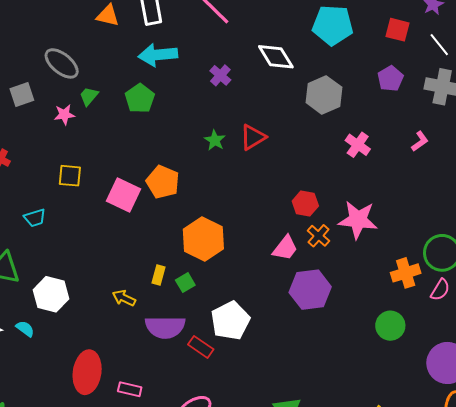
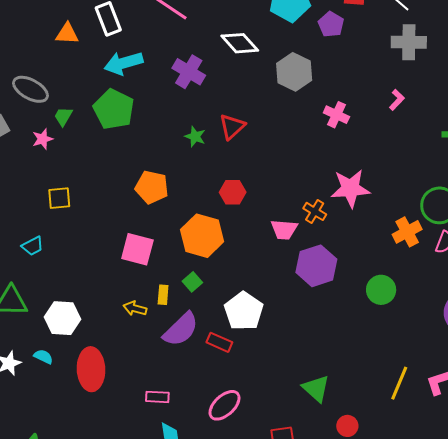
purple cross: (220, 75) -> (189, 72), size x1.5
purple pentagon: (390, 79) -> (331, 24), moved
green pentagon: (140, 98) -> (114, 109), size x1.4
pink square: (123, 195) -> (137, 249), moved
red hexagon: (305, 203) -> (233, 192), moved
pink trapezoid: (285, 248) -> (284, 230), turned 68
yellow rectangle: (158, 275) -> (163, 295), moved
green circle: (390, 326) -> (381, 290), moved
purple semicircle: (165, 327) -> (181, 329), turned -33
red ellipse: (87, 372) -> (91, 369), moved

